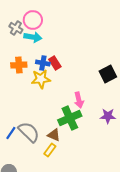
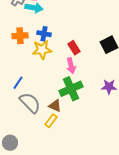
red rectangle: (55, 63) -> (74, 48), moved
pink arrow: (79, 100) -> (71, 66), moved
blue line: (11, 133) -> (18, 83), moved

